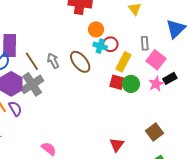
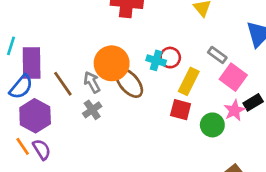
orange circle: (96, 29) -> (112, 63), moved, size x1.6
gray rectangle: (145, 43) -> (217, 55), turned -48
gray cross: (32, 84) -> (92, 110), moved, size x0.6
green circle: (131, 84) -> (212, 125), moved

